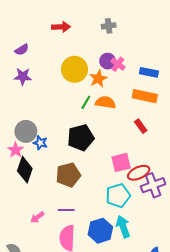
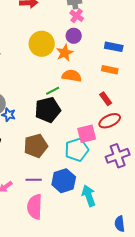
pink cross: (118, 64) -> (77, 16), moved
orange rectangle: (145, 96) -> (110, 70), size x0.7
green line: (86, 102) -> (53, 91), moved, turned 32
red ellipse: (139, 173) -> (110, 121), moved
cyan pentagon: (118, 196) -> (77, 150), moved
blue hexagon: (100, 231) -> (64, 181), moved

